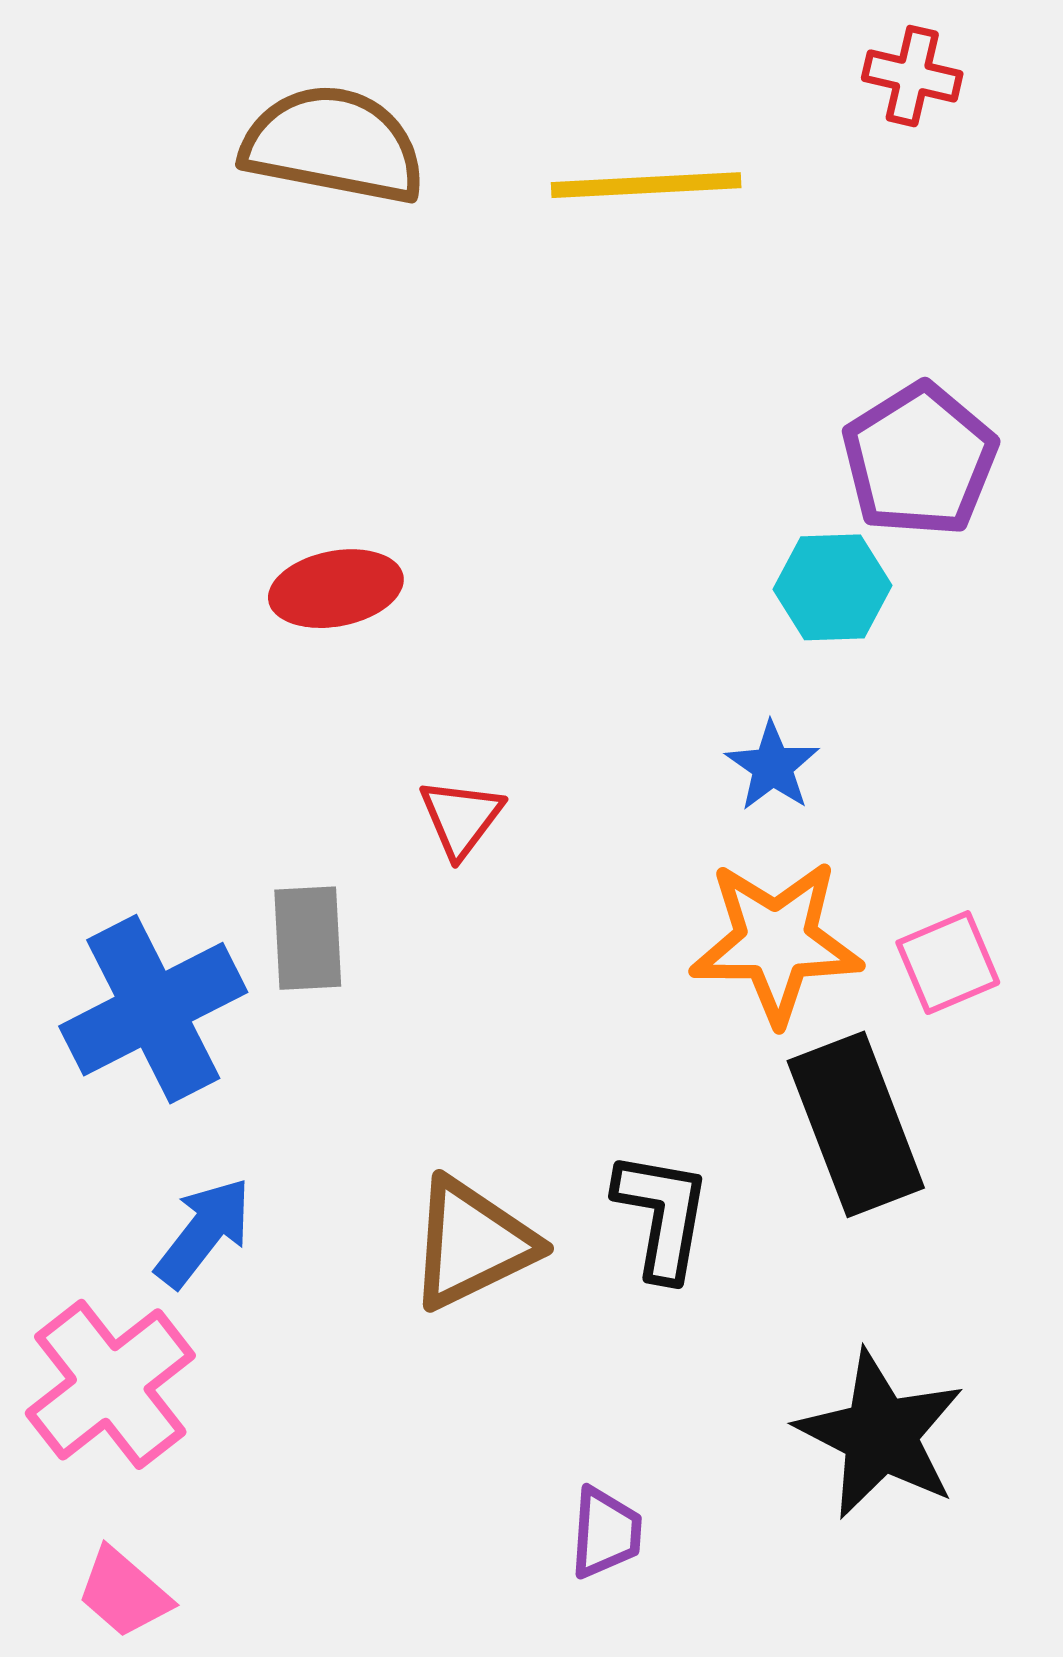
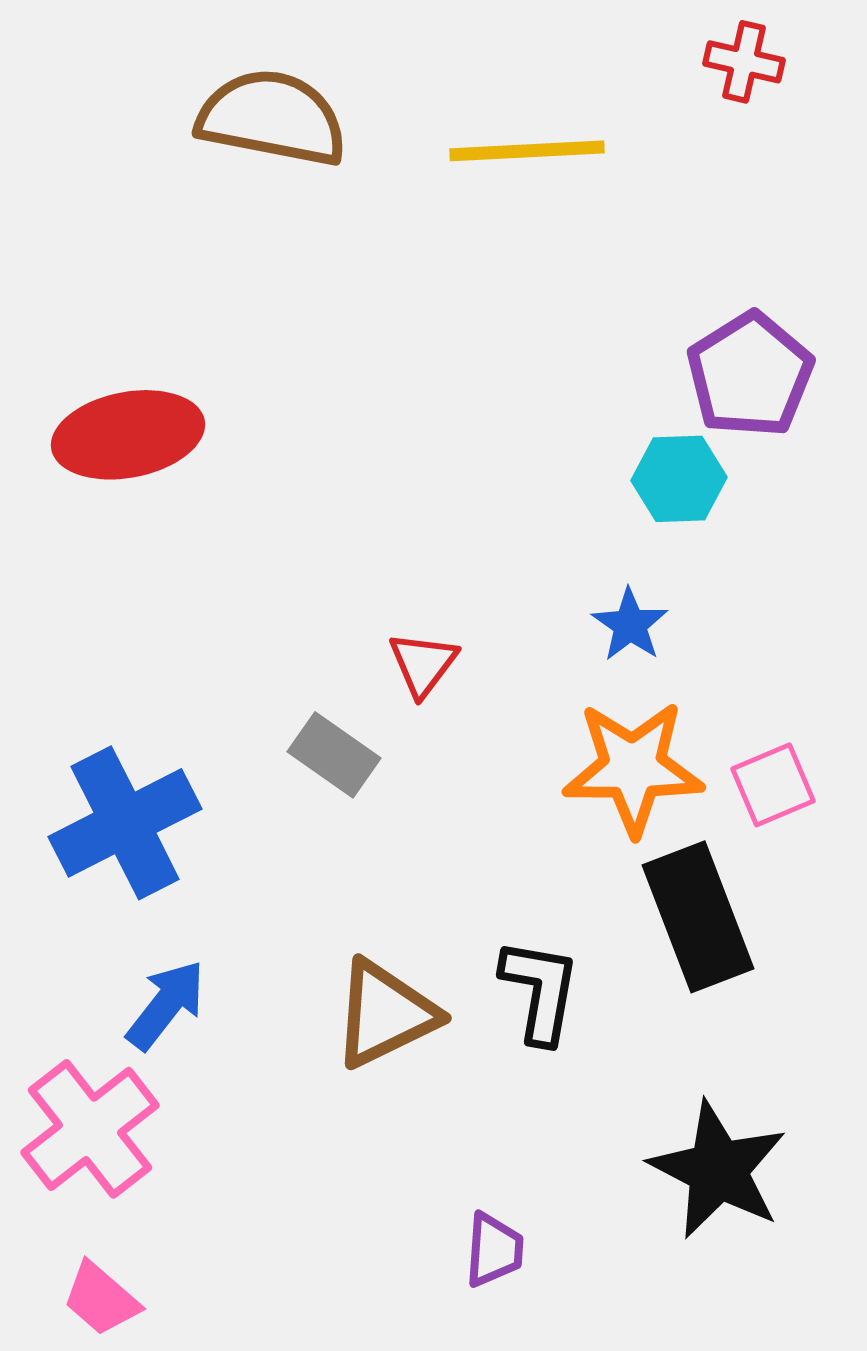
red ellipse: (336, 589) -> (128, 435), moved, size x1.4
red triangle: (461, 818) -> (423, 664), moved
gray rectangle: (308, 938) -> (334, 755), moved, turned -52

